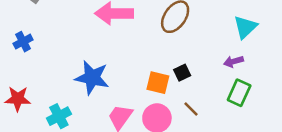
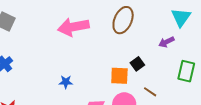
purple arrow: (233, 61) -> (166, 42), moved
blue star: (92, 78) -> (66, 82), size x0.5

